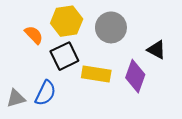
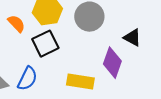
yellow rectangle: (96, 74) -> (80, 82), moved

